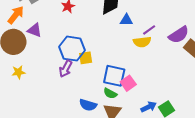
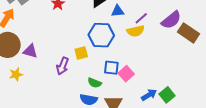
purple triangle: (35, 30) -> (30, 51), moved
blue hexagon: (72, 49) -> (101, 35), moved
blue square: (114, 76) -> (111, 68), size x0.7
green semicircle: (110, 93) -> (95, 83), moved

